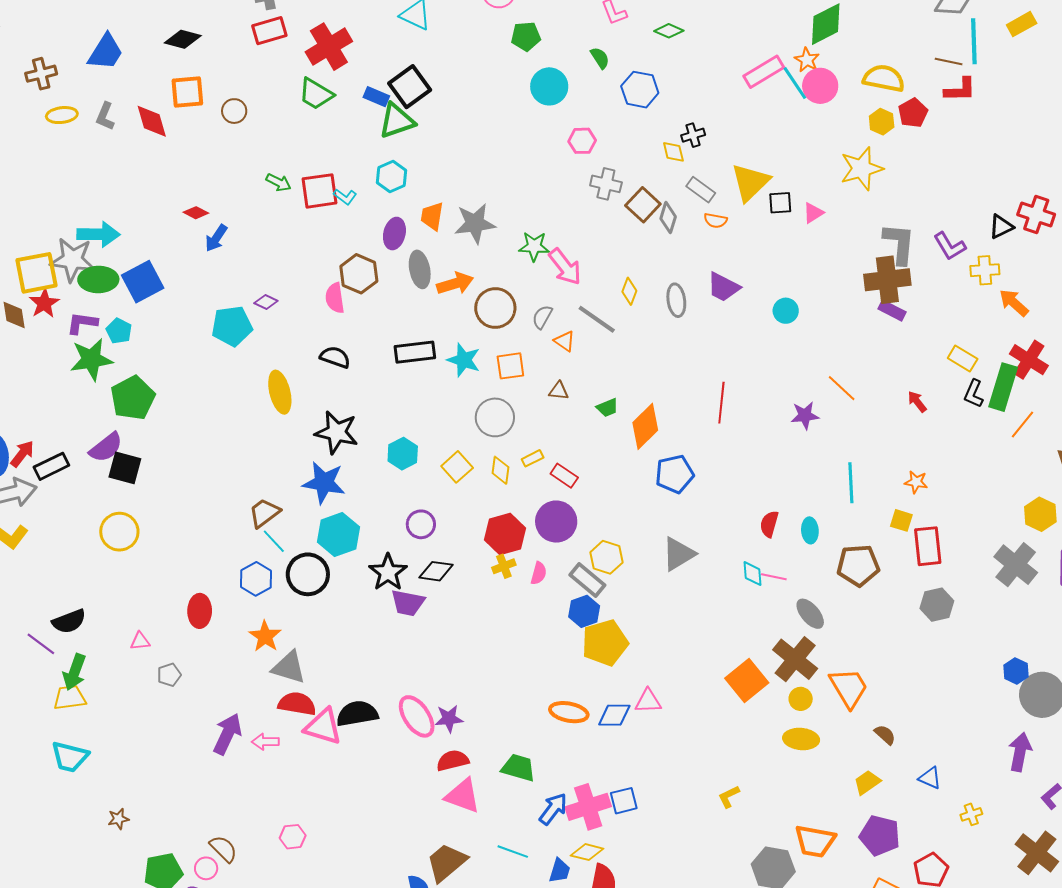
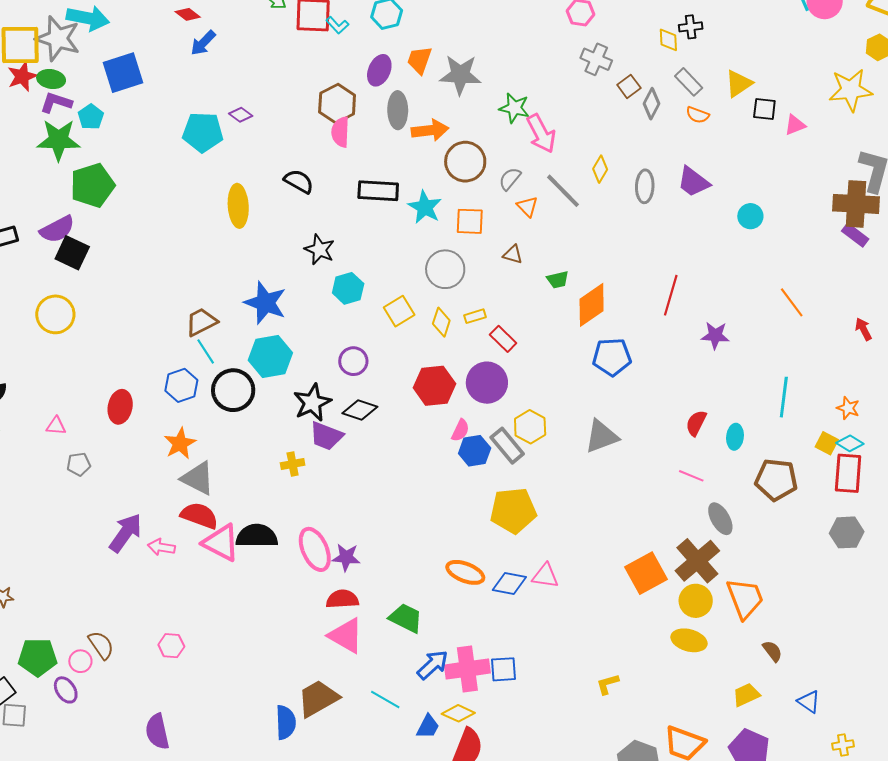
yellow triangle: (750, 182) -> (739, 84), size x0.7
brown square: (643, 205) -> (629, 86), size x0.7
green ellipse: (98, 279) -> (51, 79), moved, size x0.7
pink semicircle: (335, 298) -> (340, 132), moved
purple star: (805, 415) -> (715, 335), moved
black star: (337, 432) -> (320, 250), moved, size x0.7
yellow cross: (504, 566) -> (293, 464), moved
cyan diamond: (752, 574) -> (850, 443), moved, turned -64
blue hexagon: (584, 611) -> (475, 451), moved
yellow circle: (801, 699) -> (696, 601), size x1.4

